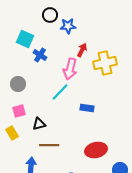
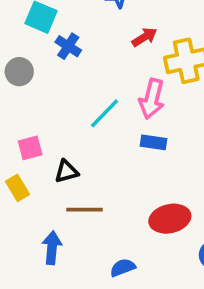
red arrow: (82, 50) -> (144, 37), turned 32
pink arrow: (70, 69) -> (152, 99), moved
gray circle: (18, 84) -> (19, 72), moved

